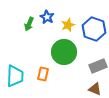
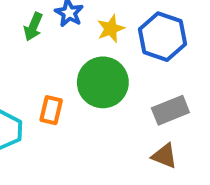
orange rectangle: (43, 74) -> (51, 110), moved

